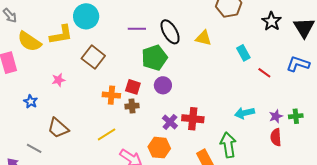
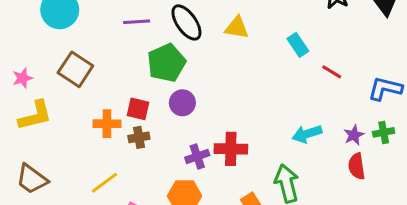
yellow L-shape: (61, 35) -> (35, 115), moved
blue L-shape: (298, 64) -> (385, 89), moved
pink star: (58, 80) -> (22, 78), moved
purple cross: (170, 122) -> (197, 156), turned 35

